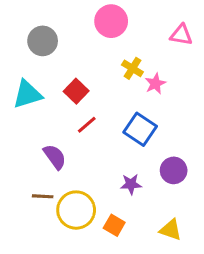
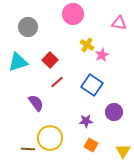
brown line: (43, 196) -> (28, 149), moved
orange square: (114, 225) -> (91, 145), moved
yellow triangle: (171, 230) -> (123, 151), moved, turned 42

